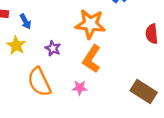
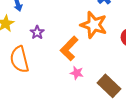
orange star: (90, 24) -> (94, 25), moved
pink star: (80, 88) -> (77, 73), moved

